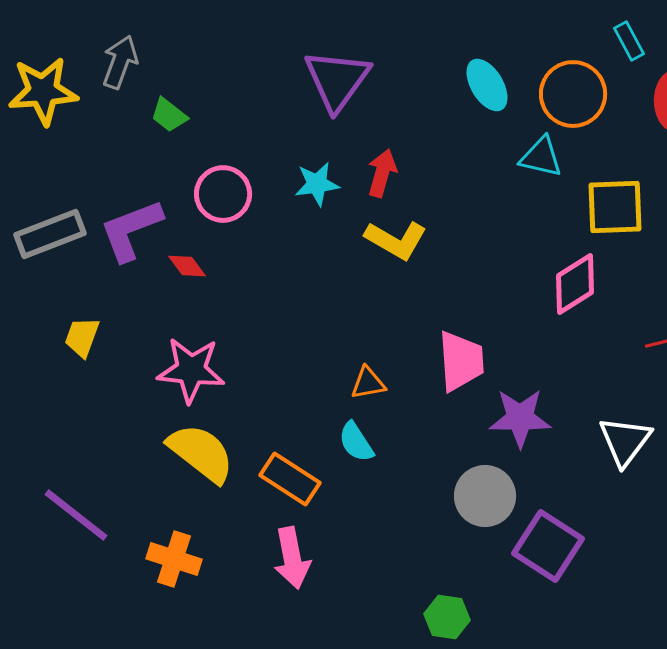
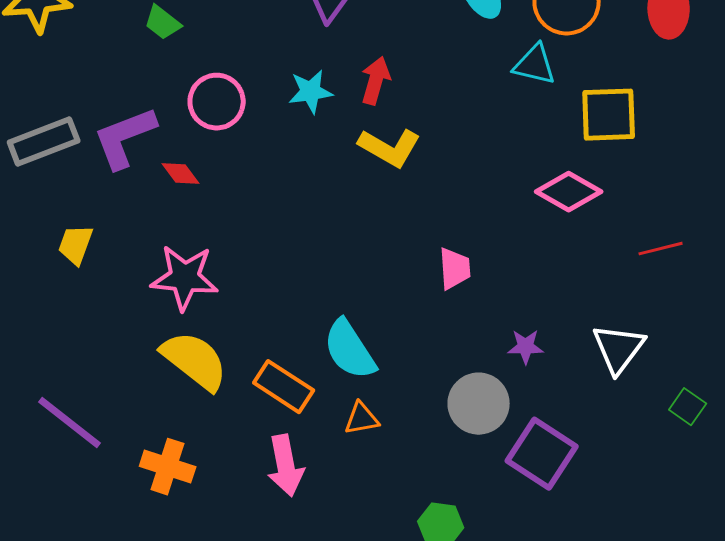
pink diamond: (575, 284) -> (569, 192), turned 62
pink trapezoid: (461, 361) -> (455, 269), size x0.7
orange triangle: (368, 383) -> (362, 419), moved
purple star: (520, 418) -> (526, 347), moved, size x0.6
cyan semicircle: (356, 442) -> (350, 350), size x1.5

